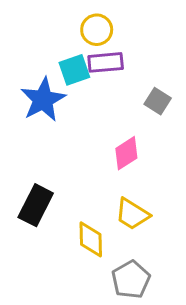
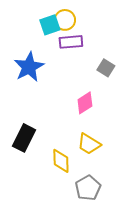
cyan square: (74, 70) -> (50, 25), moved

